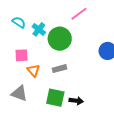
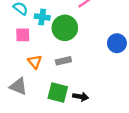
cyan cross: (39, 29) -> (42, 17), turned -32
pink square: (22, 55) -> (23, 35), moved

